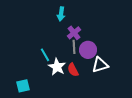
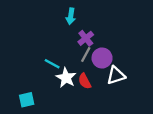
gray line: (74, 47) -> (86, 55), turned 32
cyan line: (45, 55) -> (52, 64), turned -32

